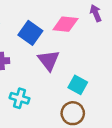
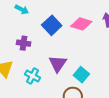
purple triangle: (49, 60) -> (58, 64), moved

